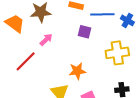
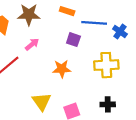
orange star: (77, 71) -> (62, 69), moved

